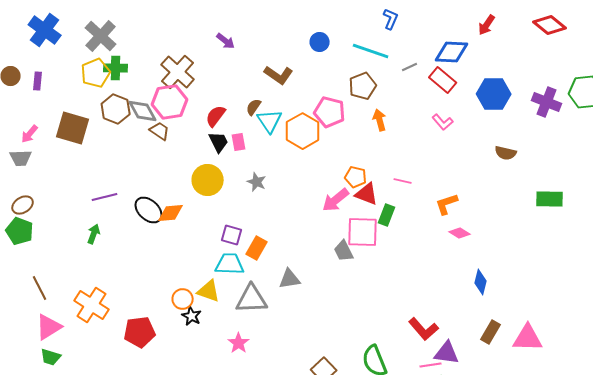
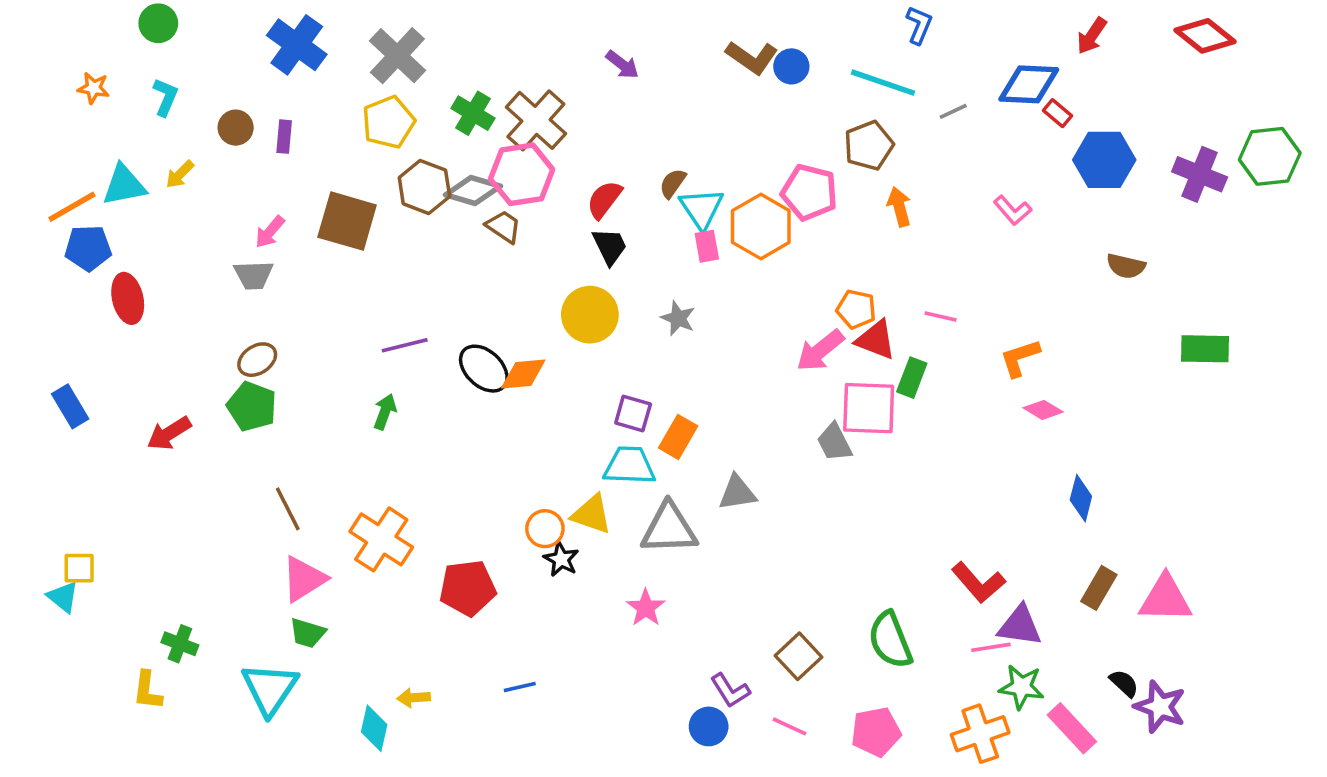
green cross: (116, 68) -> (473, 113), moved, turned 30
brown L-shape: (279, 75) -> (752, 57), moved
red rectangle: (443, 80) -> (1058, 113), moved, size x0.6
gray diamond: (143, 111) -> (473, 191), turned -44
pink rectangle: (239, 142) -> (707, 246), moved

